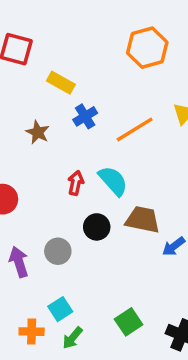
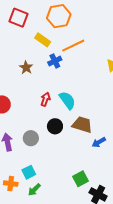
orange hexagon: (147, 48) -> (59, 16), moved
orange line: (135, 129) -> (73, 46), moved
green square: (129, 322) -> (80, 179), moved

